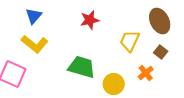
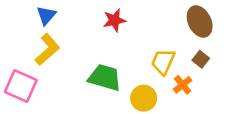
yellow trapezoid: (130, 41) -> (163, 62), moved
yellow L-shape: (35, 44) -> (47, 49), turned -80

